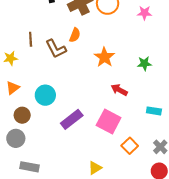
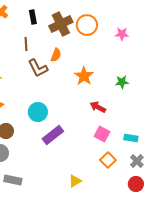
brown line: (31, 39) -> (26, 44), moved
cyan circle: (45, 95) -> (38, 112), moved
cyan rectangle: (154, 111) -> (131, 138), moved
pink square: (109, 121) -> (102, 134), moved, size x0.7

